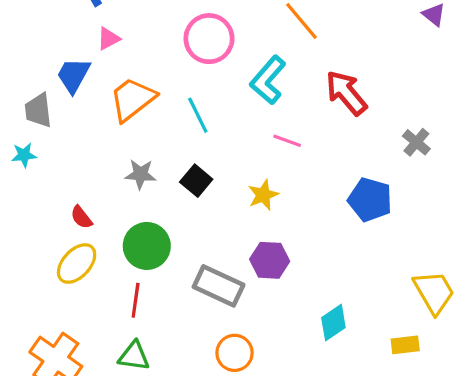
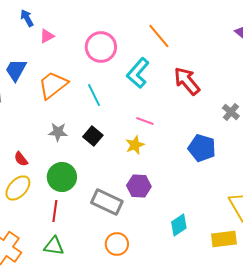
pink triangle: (108, 39) -> (47, 36), moved
pink line: (287, 141) -> (145, 121), moved
yellow rectangle: (405, 345) -> (224, 239), size x1.4

